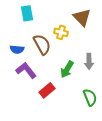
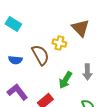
cyan rectangle: (27, 13) -> (13, 24), moved, turned -49
purple L-shape: (26, 70) -> (17, 92), moved

